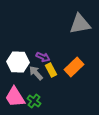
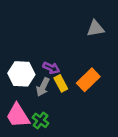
gray triangle: (80, 24) -> (95, 29), size x0.7
gray arrow: (36, 73) -> (43, 87), turned -112

